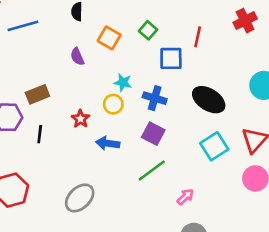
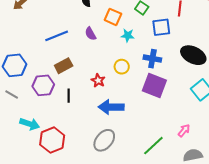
blue line: (23, 26) -> (57, 36), moved
cyan star: (123, 82) -> (128, 35), moved
purple square: (153, 134) -> (154, 86), size x1.4
blue arrow: (108, 143) -> (111, 107), moved, size x1.4
green line: (152, 170) -> (153, 146), moved

